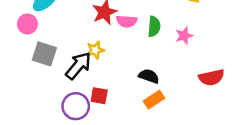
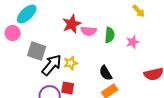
yellow star: (95, 50) -> (71, 63), moved
gray square: (44, 54) -> (37, 51), moved
black semicircle: (149, 76) -> (106, 73), turned -140

